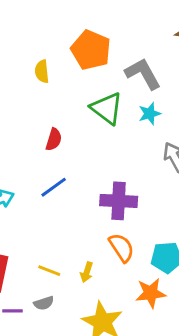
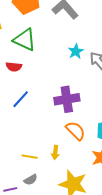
green triangle: (107, 108) -> (25, 40), moved
cyan star: (150, 114) -> (76, 51), moved
red semicircle: (54, 139) -> (14, 67), turned 91

